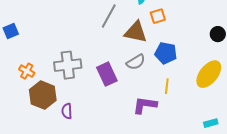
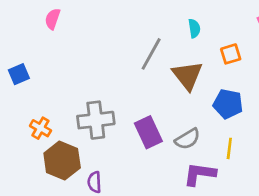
orange square: (158, 16) -> (231, 54), moved
brown triangle: (136, 32) -> (188, 76), turned 40
gray semicircle: (136, 62) -> (188, 139), moved

